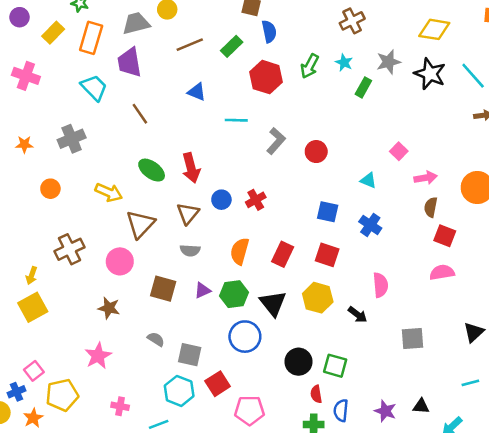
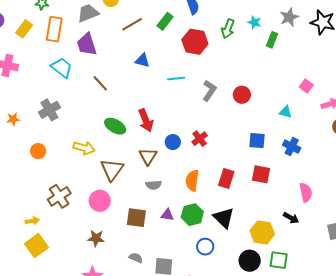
yellow arrow: (32, 276) -> (32, 221), turned -112
purple triangle: (202, 290) -> (167, 215), turned 40
yellow hexagon: (318, 298) -> (262, 232), moved
blue circle: (245, 337) -> (205, 247), size x0.7

